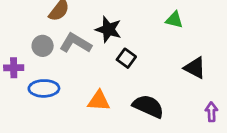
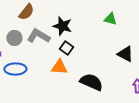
black square: (126, 58) -> (66, 48), moved
orange triangle: (99, 101) -> (59, 67), moved

